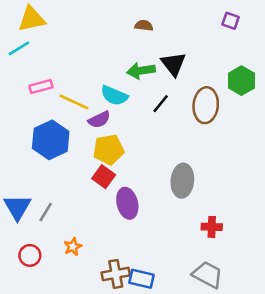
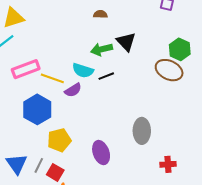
pink rectangle: (41, 87) -> (26, 69), size x1.5
black line: (161, 104) -> (106, 76), moved, turned 35
brown ellipse: (206, 105) -> (169, 70), moved, turned -64
yellow pentagon: (108, 150) -> (59, 140), moved
red square: (104, 177) -> (55, 172), moved

